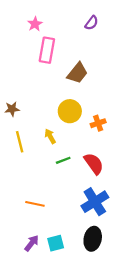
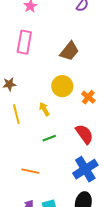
pink rectangle: (47, 50) -> (24, 42), moved
orange cross: (98, 123) -> (88, 97), turned -32
green line: (63, 160) -> (49, 138), moved

